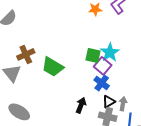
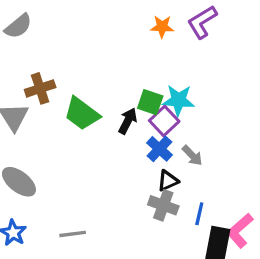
cyan star: (110, 52) -> (178, 100), turned 30
gray arrow: (123, 104) -> (192, 155), moved, turned 120
black arrow: (81, 105) -> (128, 121), moved

